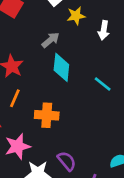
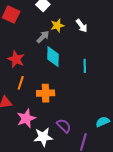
yellow star: (76, 16) -> (57, 26), moved
white arrow: (104, 30) -> (82, 26), turned -40
cyan line: (103, 84) -> (85, 66), turned 56

